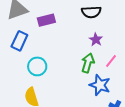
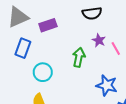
pink line: (111, 61) -> (116, 48), moved, turned -64
green arrow: (88, 63) -> (79, 57), moved

